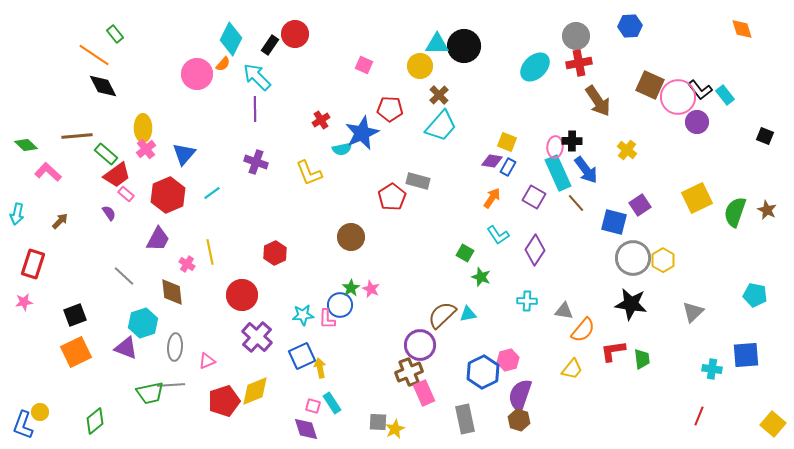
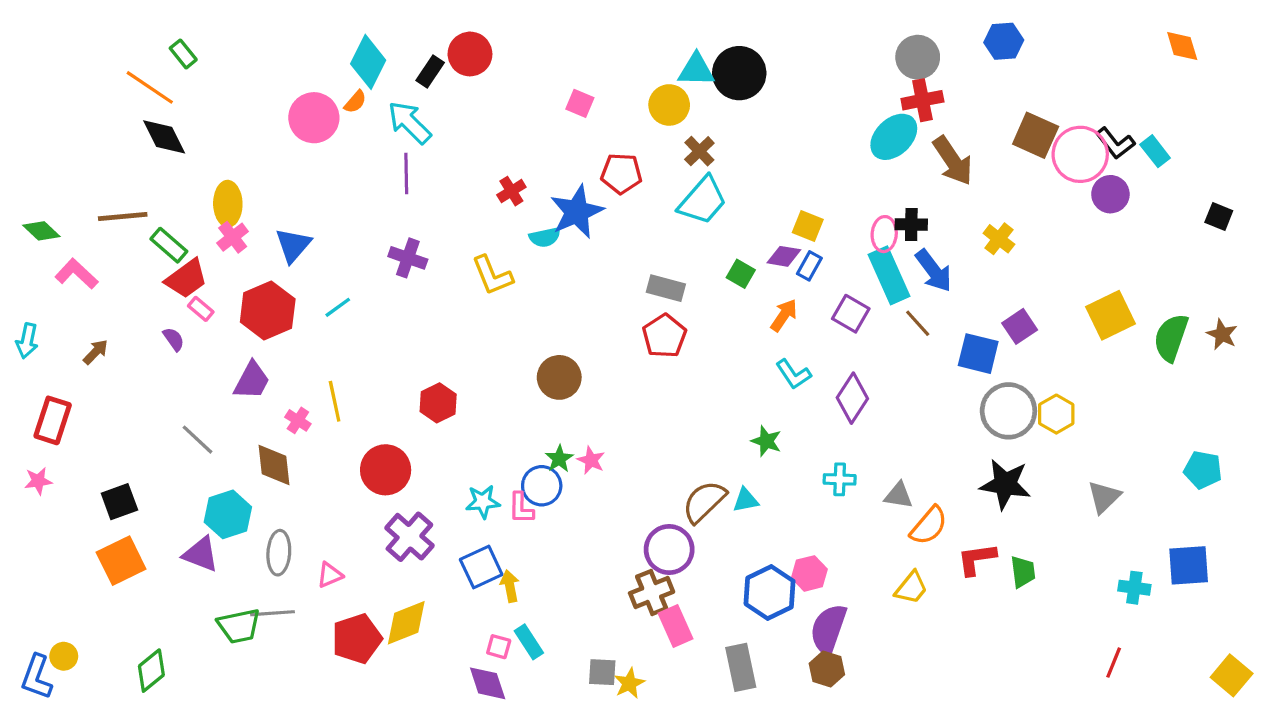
cyan ellipse: (535, 67) -> (894, 137), moved
red pentagon: (392, 197) -> (664, 336), moved
green square: (465, 253) -> (741, 274), moved

